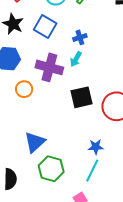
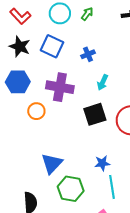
cyan arrow: (76, 59) -> (103, 82), moved
blue star: (96, 147) -> (102, 163), moved
cyan line: (92, 171) -> (112, 187), turned -30

